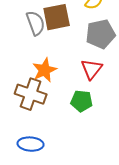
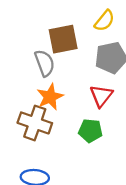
gray semicircle: (36, 23) -> (45, 63), moved

